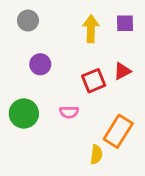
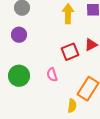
purple circle: (40, 64) -> (19, 35), moved
pink semicircle: (69, 112) -> (52, 75), turned 72

